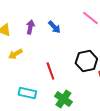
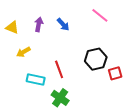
cyan rectangle: (27, 93) -> (36, 79), moved
green cross: (63, 99) -> (60, 98), moved

